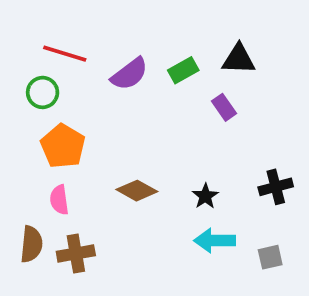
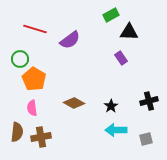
green rectangle: (183, 70) -> (111, 15), moved
green circle: (43, 92) -> (20, 59), moved

